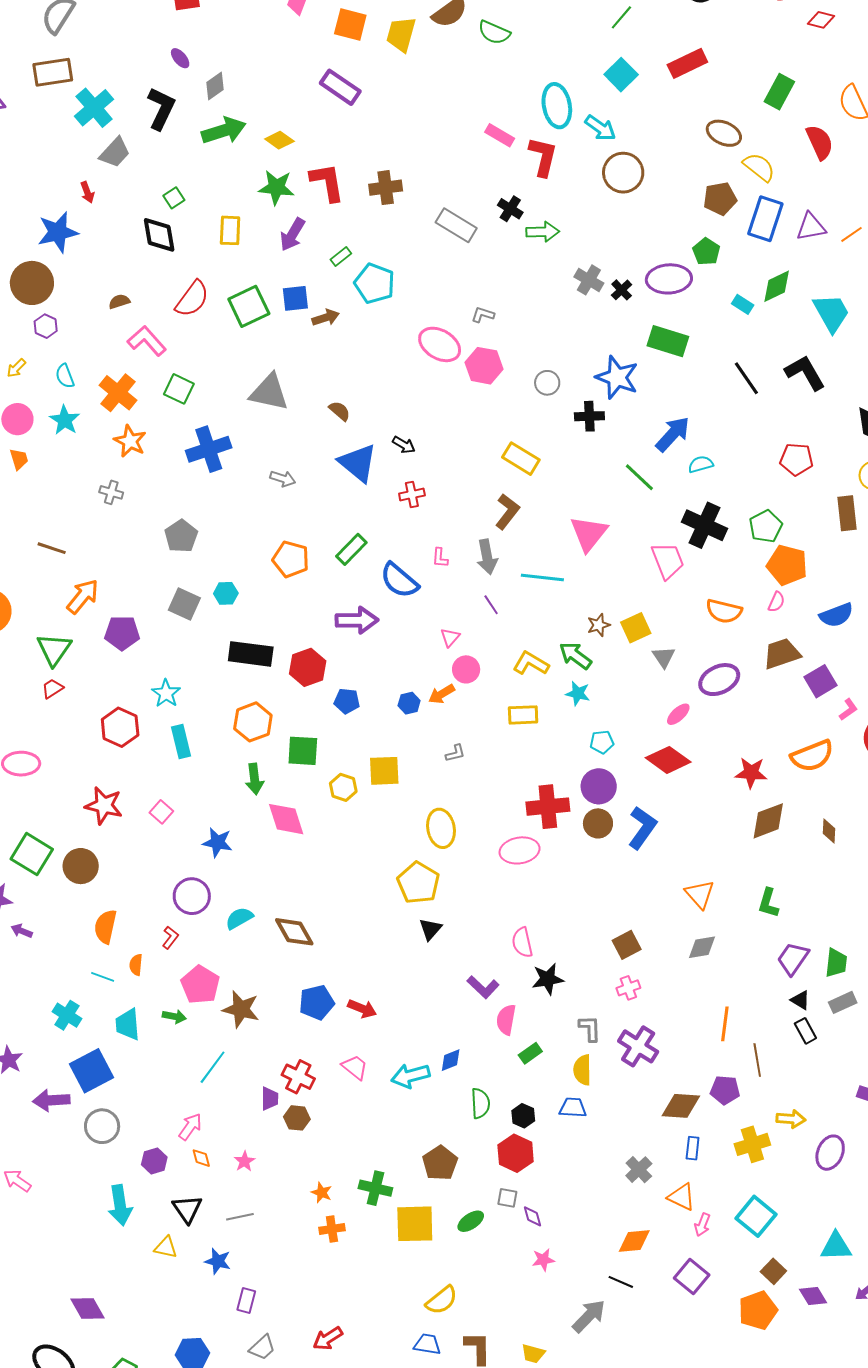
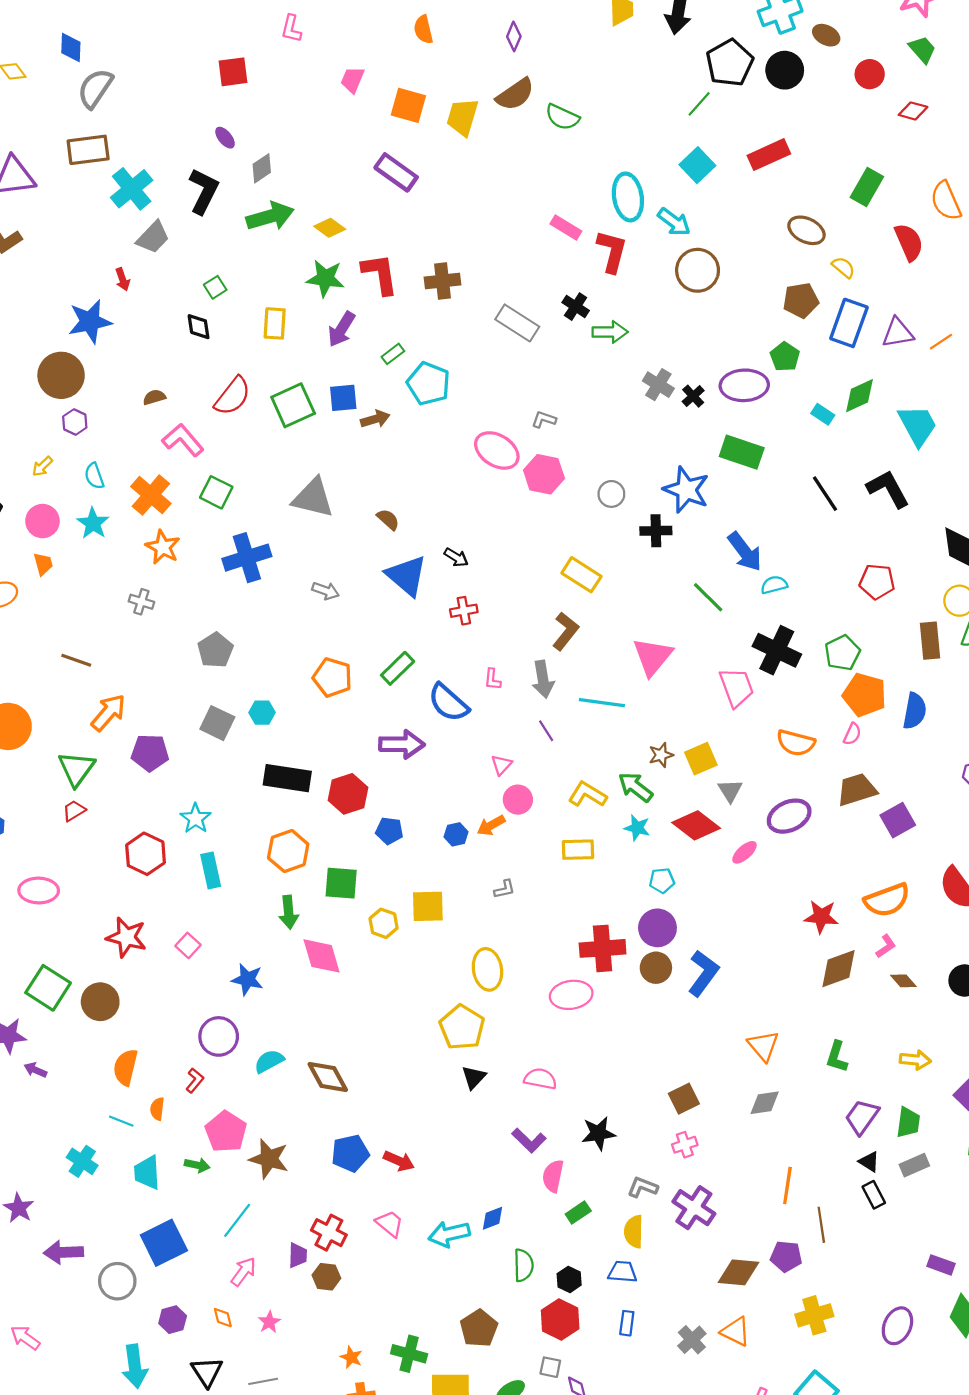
yellow semicircle: (759, 167) -> (843, 267), size x0.7
black diamond: (159, 235) -> (199, 327), size x0.7
blue arrow: (673, 434) -> (745, 552), turned 99
blue semicircle: (836, 615) -> (915, 711), moved, turned -60
pink L-shape: (848, 710) -> (886, 946), moved
red diamond: (668, 760) -> (696, 825), moved
brown diamond: (829, 831) -> (903, 981), turned -45
pink semicircle: (522, 942) -> (540, 1079), moved, turned 112
gray L-shape: (590, 1028) -> (643, 1187), turned -68
blue square: (92, 1071) -> (164, 1243), moved
yellow arrow: (791, 1119) -> (915, 1060), moved
pink arrow: (190, 1127) -> (244, 1272), moved
blue rectangle: (693, 1148) -> (627, 1323), moved
orange triangle: (682, 1197) -> (736, 1331), moved

